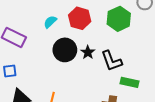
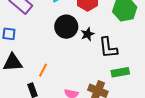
green rectangle: (129, 82) -> (120, 72), turned -36

